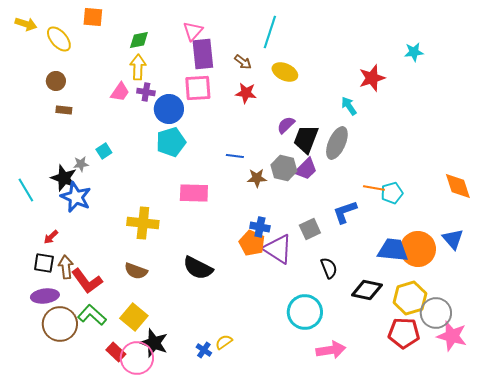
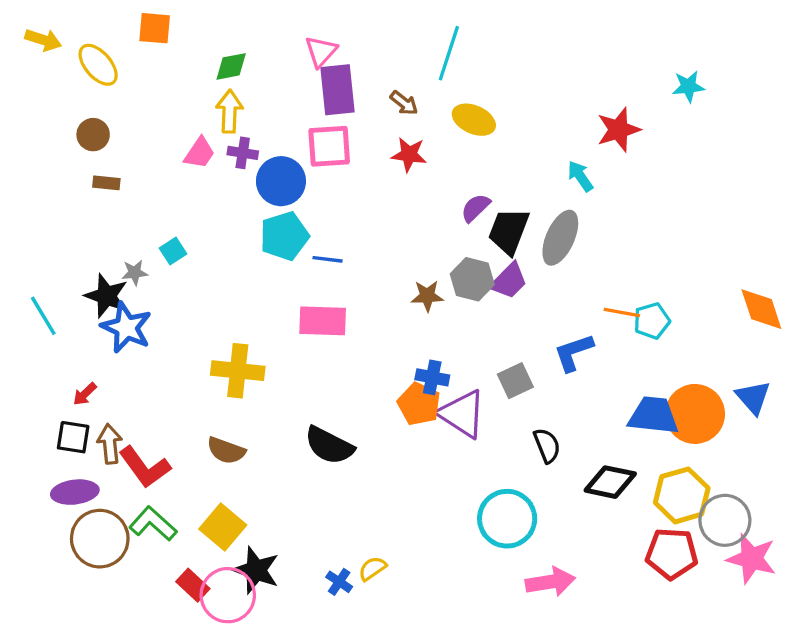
blue line: (235, 156) -> (328, 259), moved

